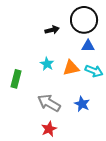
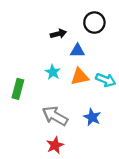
black circle: (84, 20) -> (94, 23), size x0.7
blue triangle: (88, 46) -> (78, 51), moved

